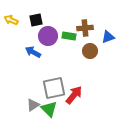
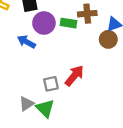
brown circle: (90, 51) -> (108, 39), moved
gray square: (54, 88) -> (51, 84), size x0.6
red arrow: (74, 95) -> (74, 76), moved

